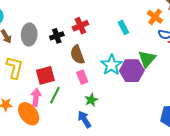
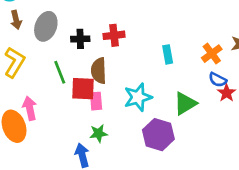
purple hexagon: (132, 71) -> (158, 135), moved
red square: (45, 75) -> (83, 89), moved
green line: (55, 95) -> (60, 72), moved, turned -66
pink arrow: (36, 97) -> (30, 108), turned -36

